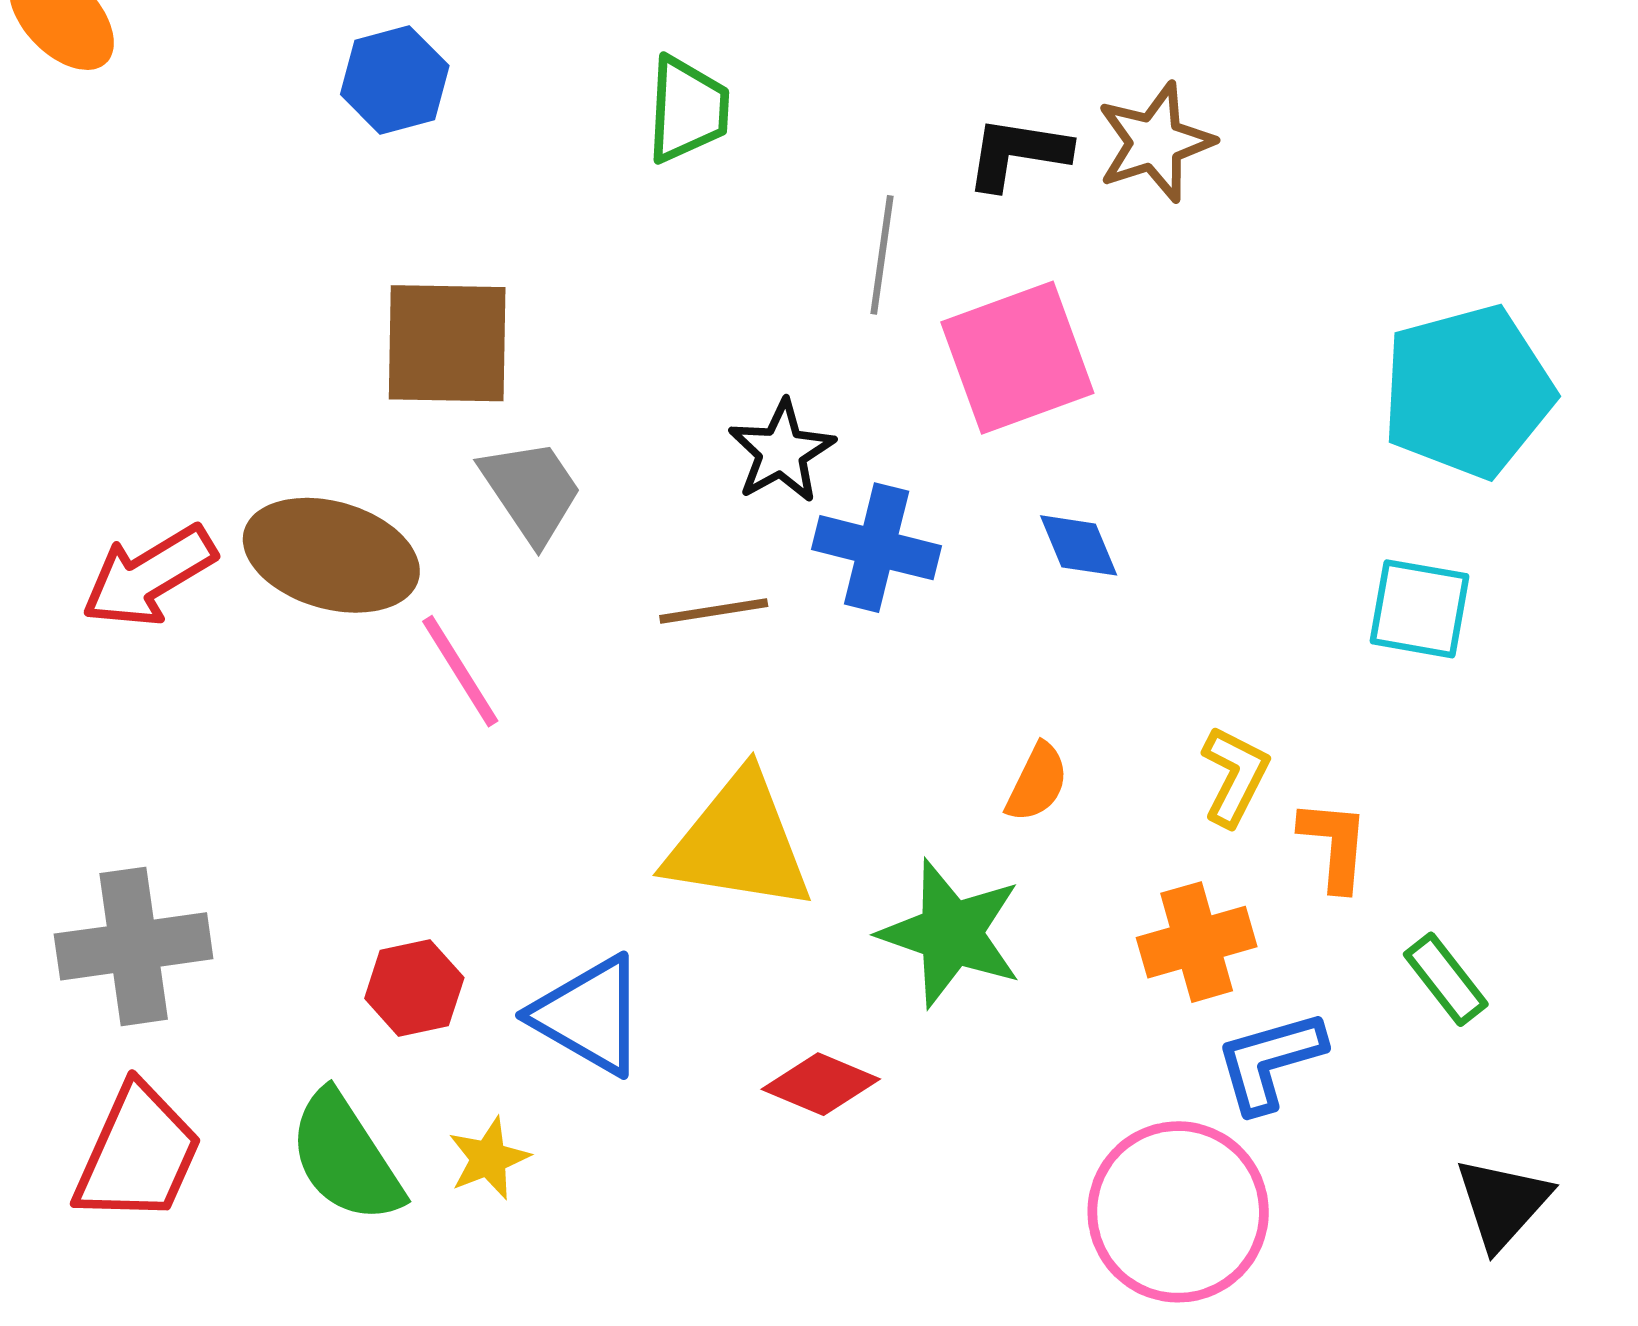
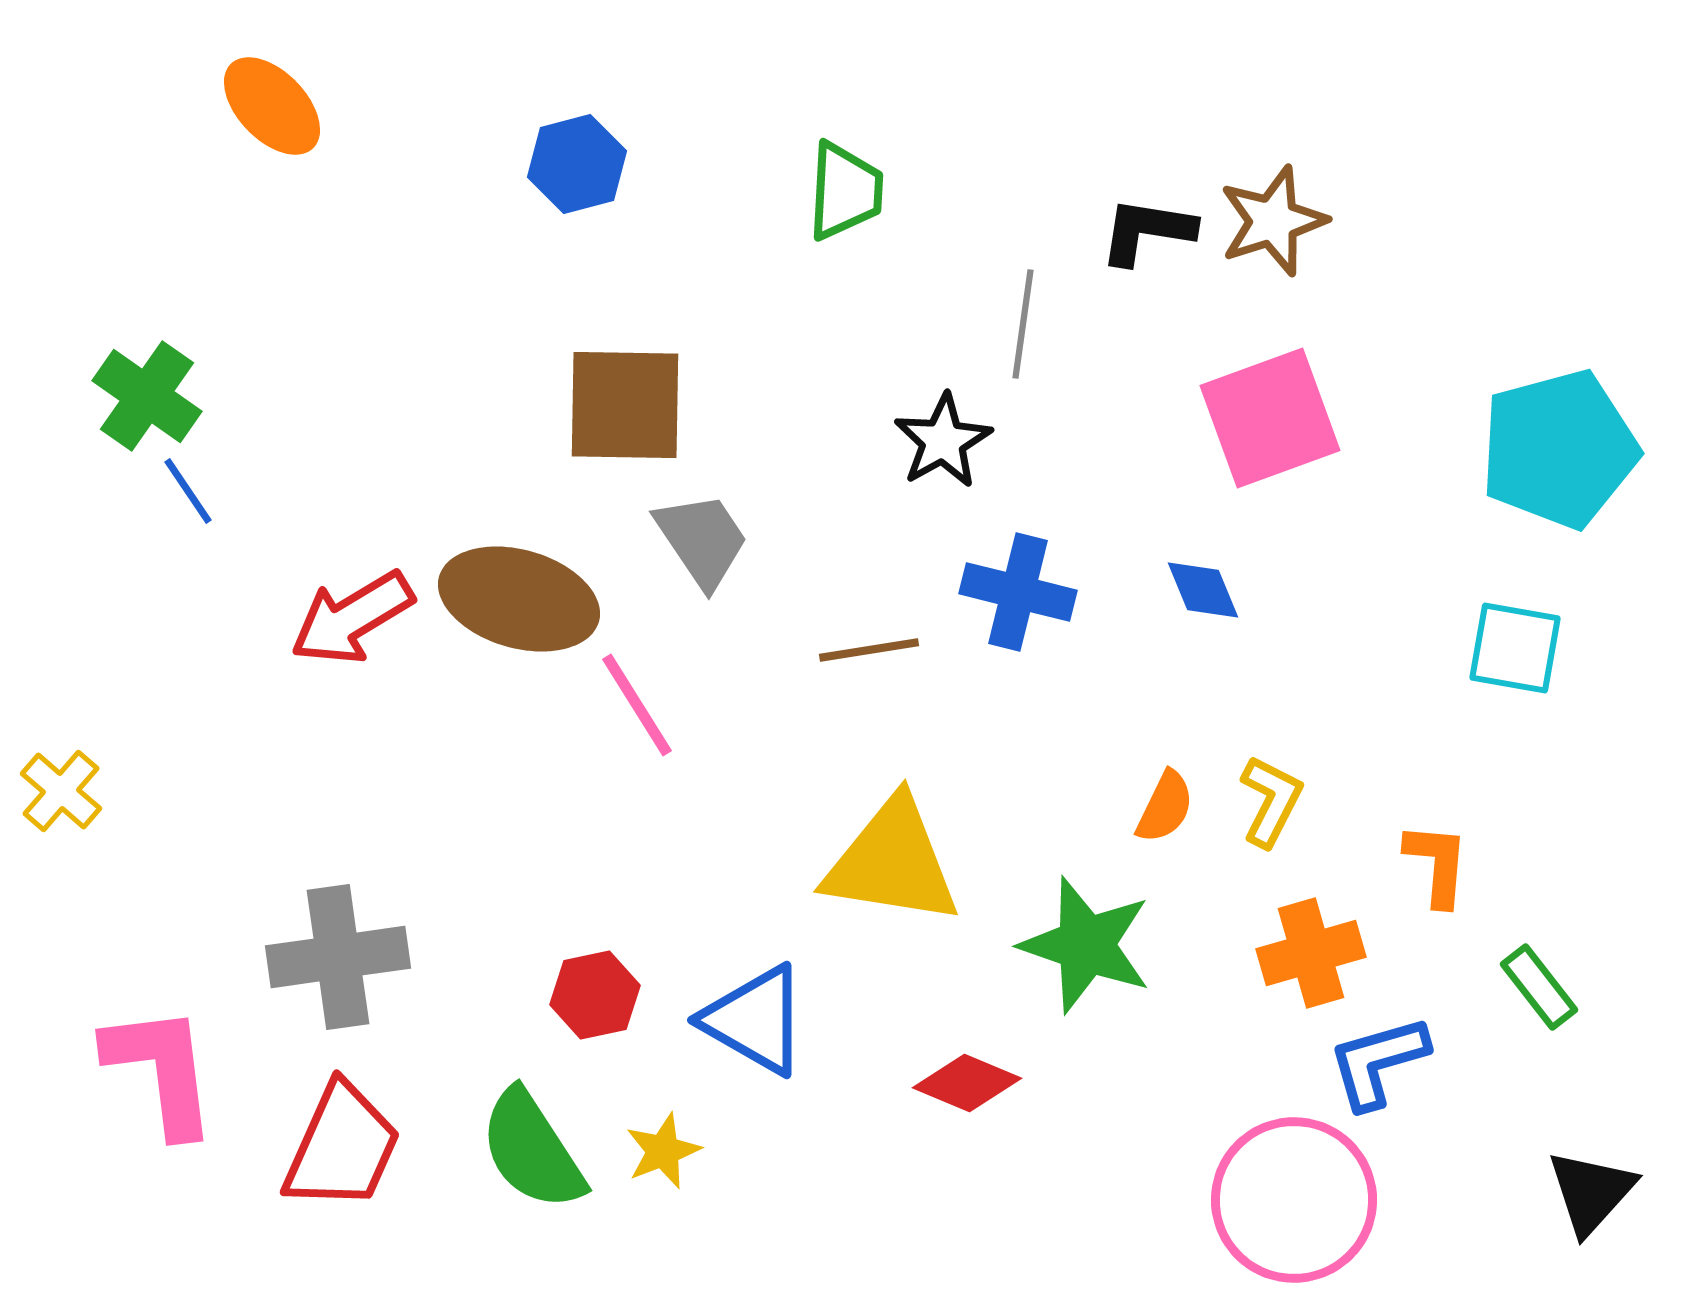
pink square: (1017, 358) -> (1270, 418), moved
black star: (781, 451) -> (943, 441), moved
yellow L-shape: (1235, 776) -> (1271, 801), moved

